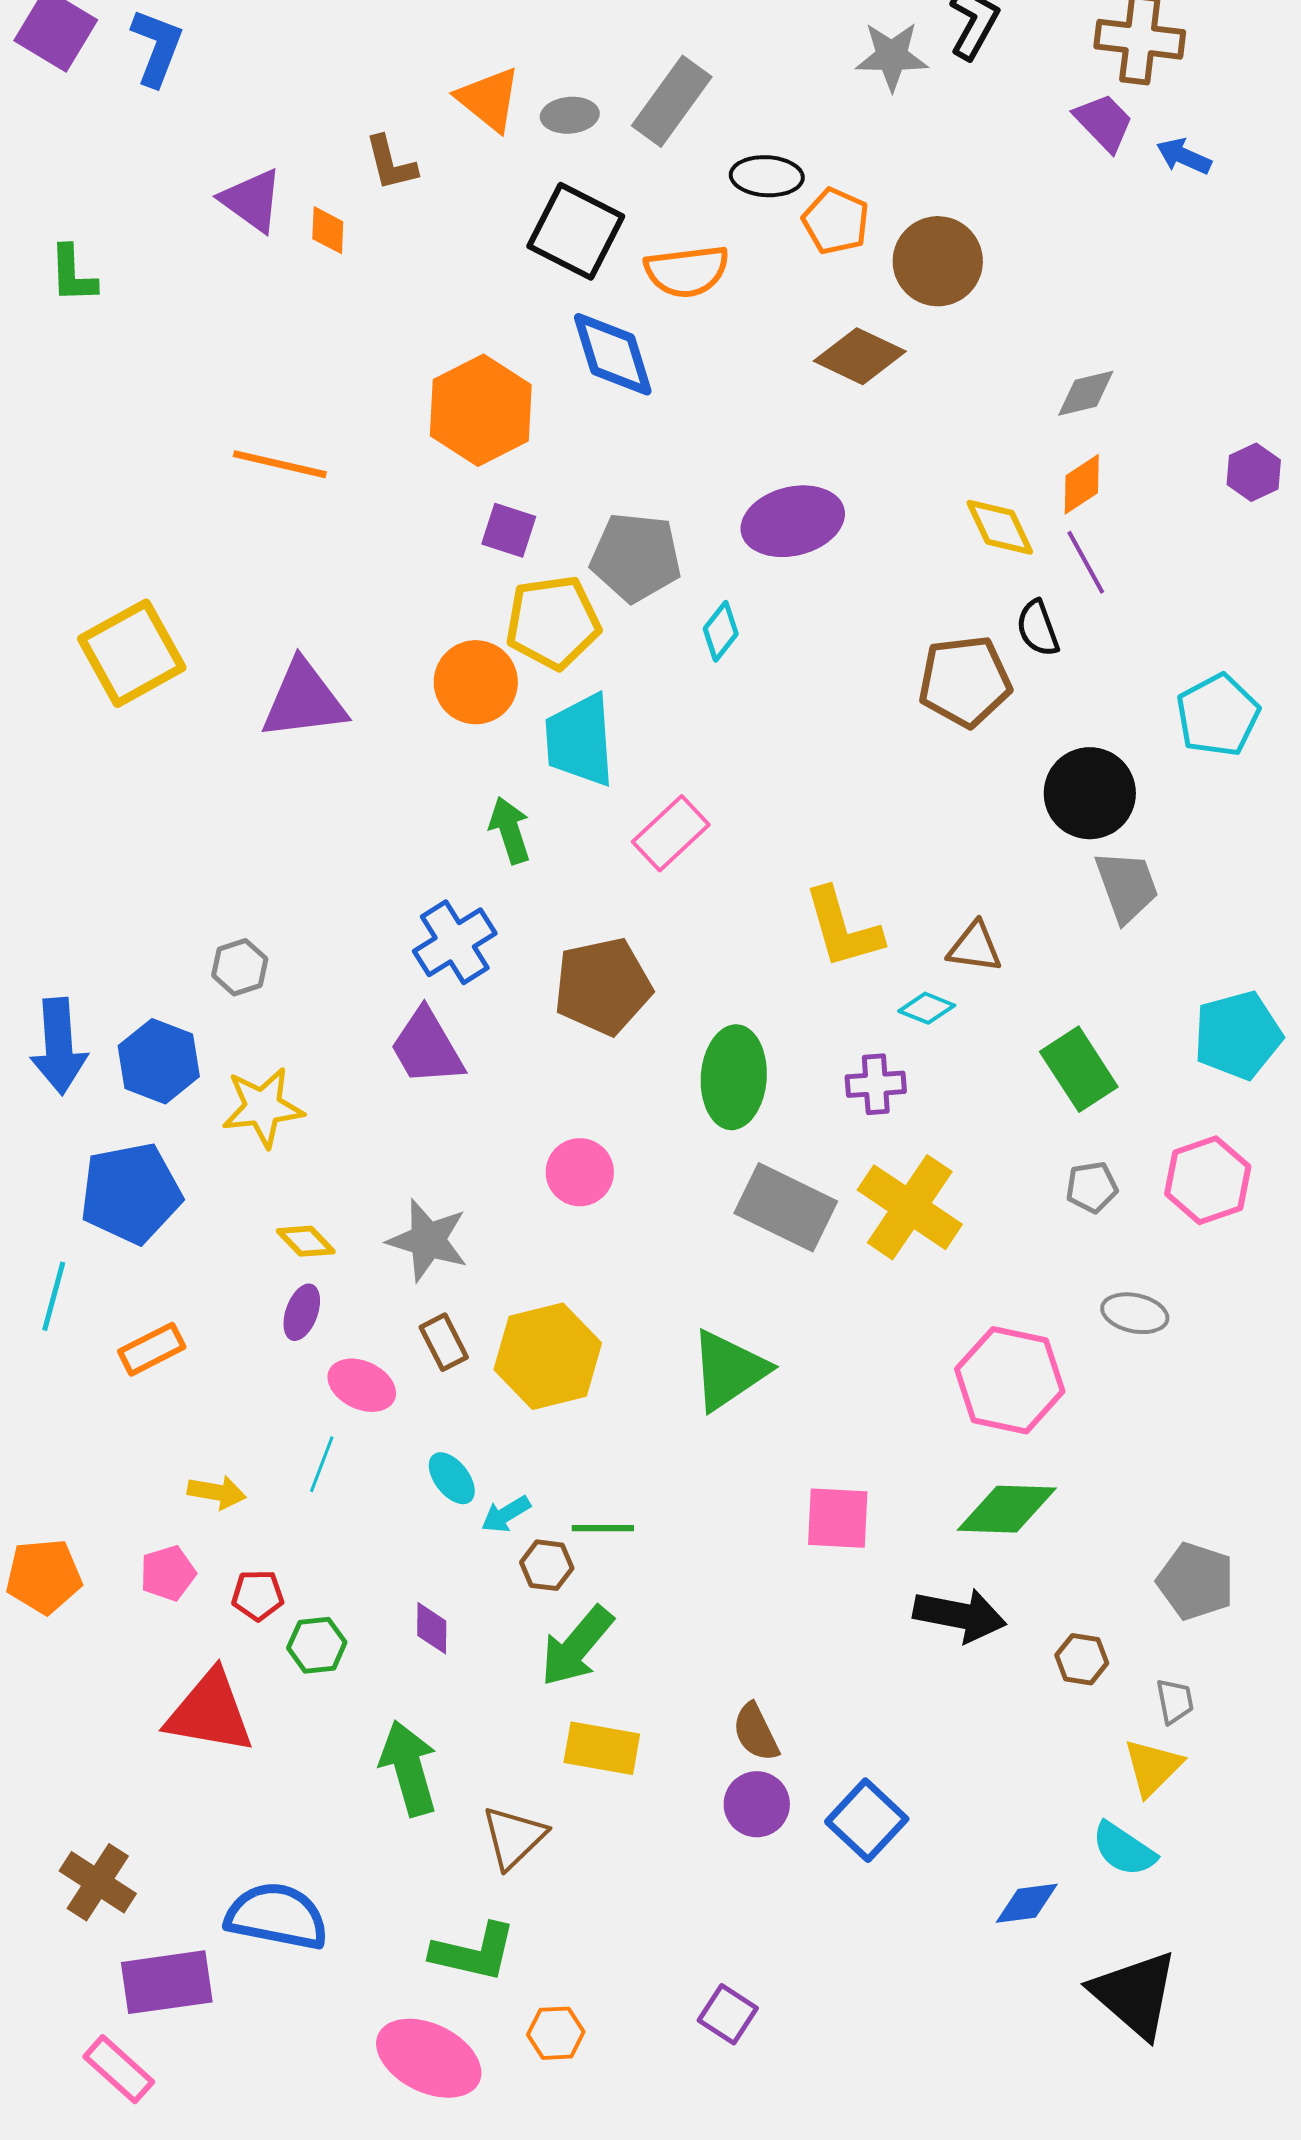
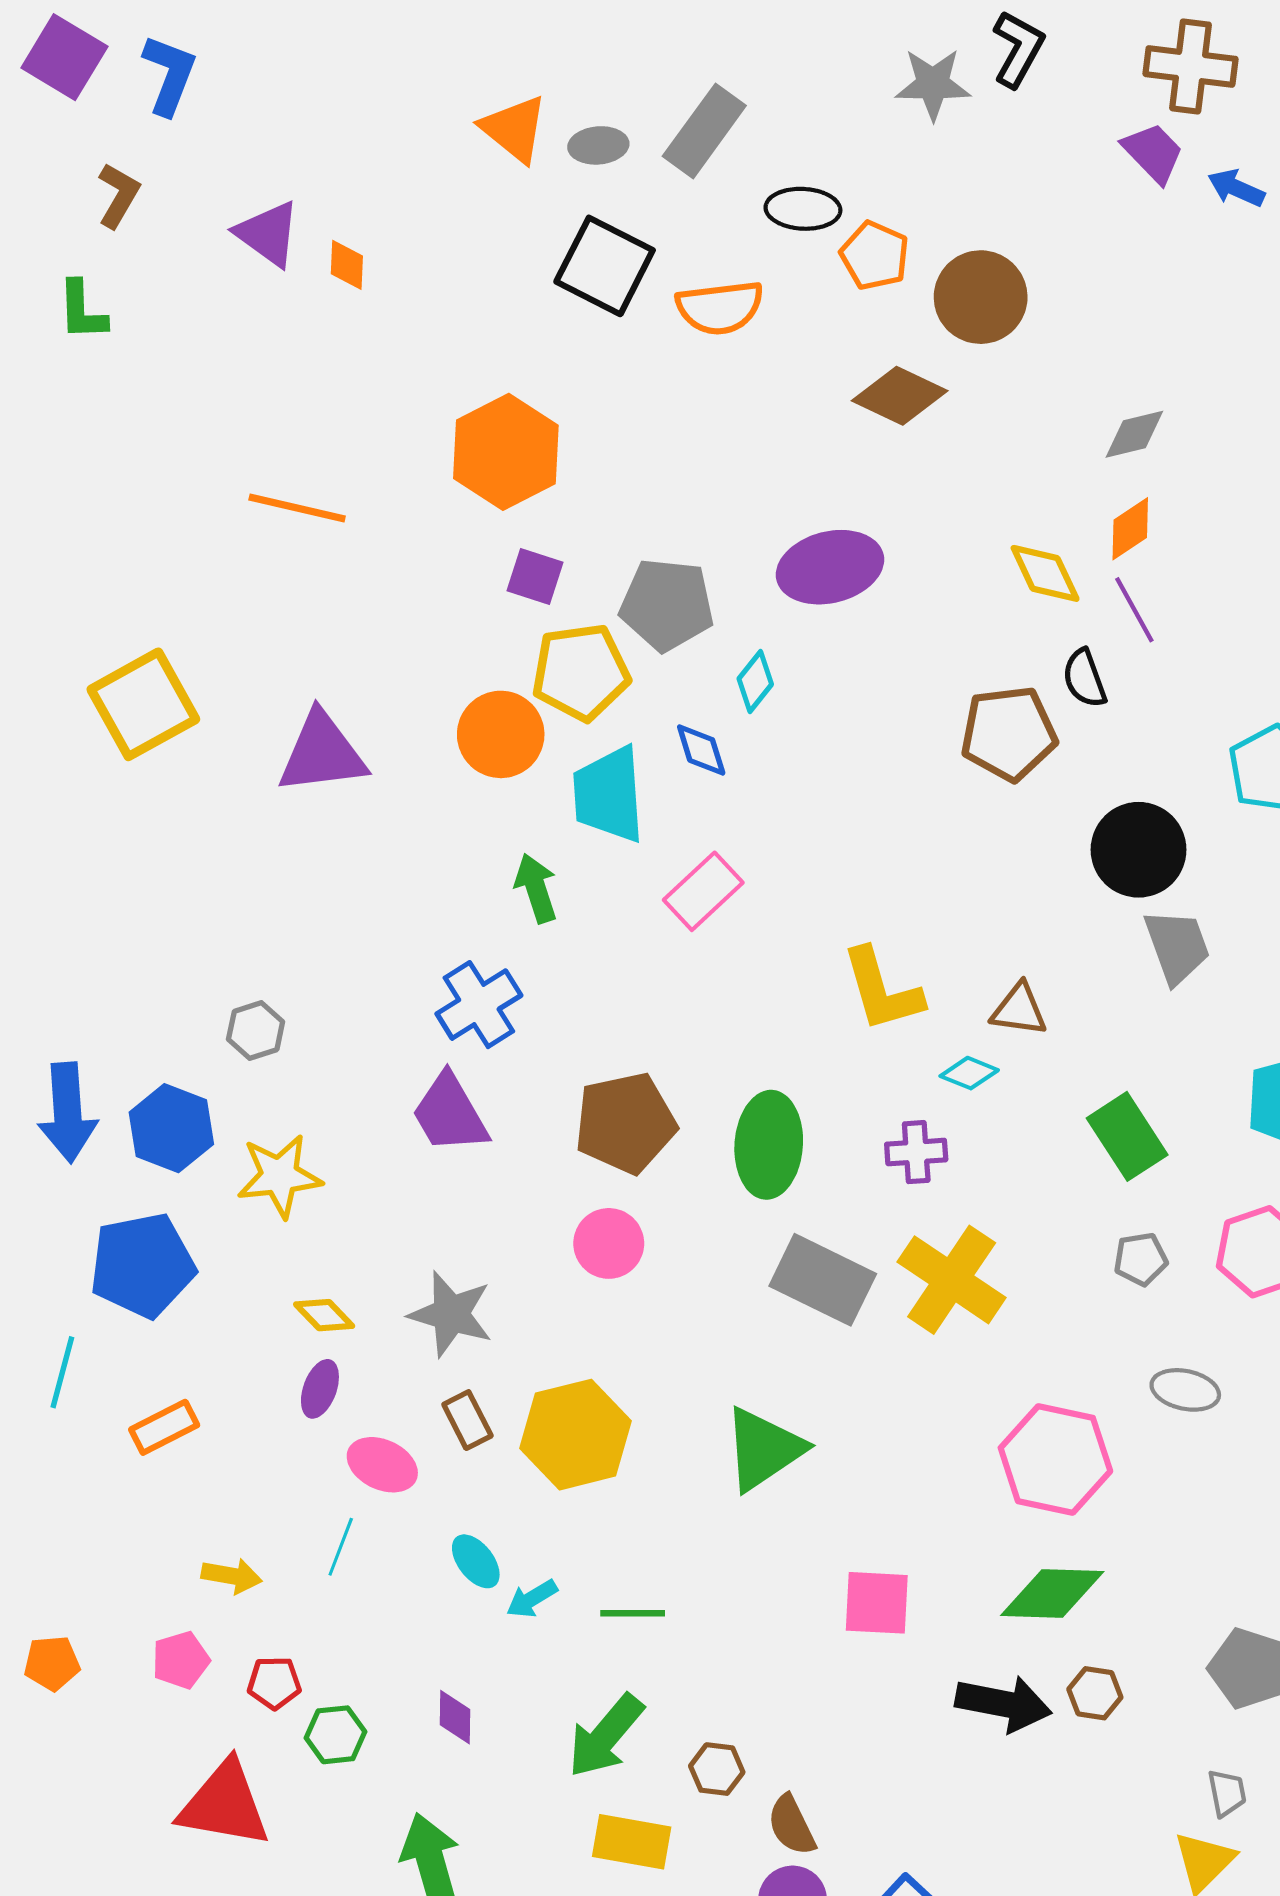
brown L-shape: (391, 163) -> (118, 195), moved, turned -136
blue diamond: (613, 354) -> (701, 750), moved, size x0.6
brown pentagon: (603, 986) -> (625, 1123), moved
brown hexagon: (547, 1565) -> (717, 1769), moved
orange pentagon: (44, 1576) -> (52, 1663), size x0.7
brown hexagon: (1082, 1659) -> (1095, 1693), moved

